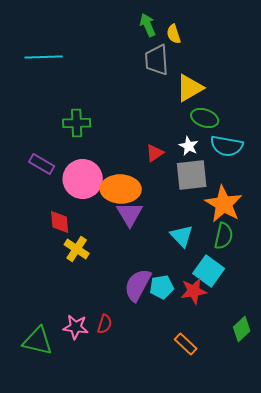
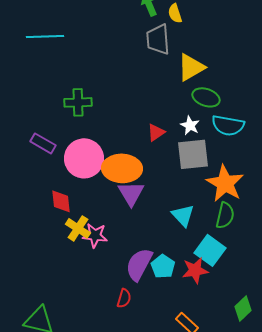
cyan pentagon: (162, 287) -> (163, 266), turned -30
red semicircle: (105, 324) -> (124, 298), moved
pink star: (76, 327) -> (95, 235), moved

